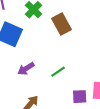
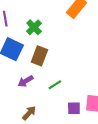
brown rectangle: (61, 24) -> (39, 56), moved, turned 48

